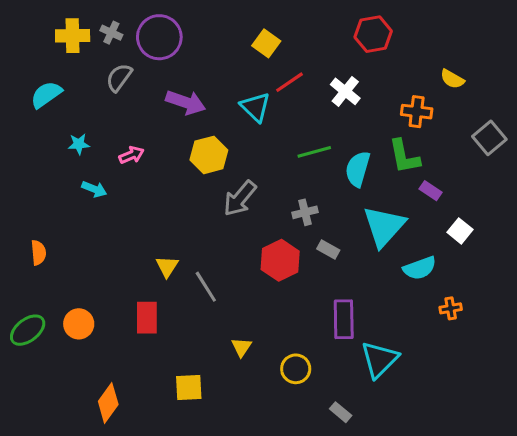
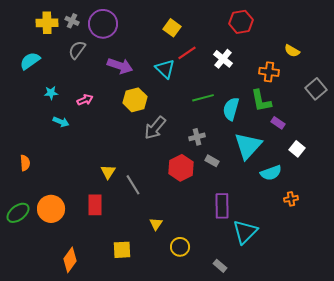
orange circle: (79, 324) -> (51, 209), size x1.4
yellow circle: (296, 369) -> (180, 247), moved

